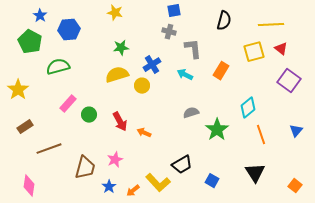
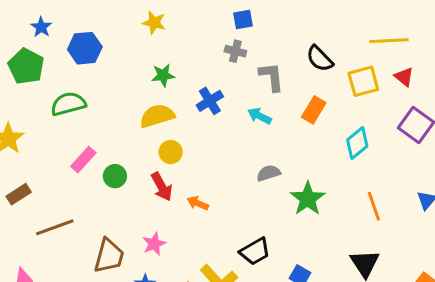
black semicircle: (224, 21) -> (320, 59), moved, turned 120
yellow circle: (142, 86) -> (171, 152), moved
cyan diamond: (248, 108) -> (357, 143), moved

